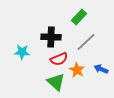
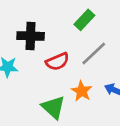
black cross: (51, 37) -> (31, 36), moved
red semicircle: (59, 59) -> (57, 62), moved

